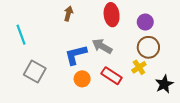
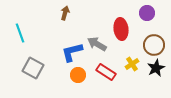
red ellipse: (112, 15) -> (121, 29), moved
purple circle: (145, 22) -> (147, 13), moved
brown circle: (148, 47) -> (154, 45), moved
black star: (164, 84) -> (156, 68), moved

